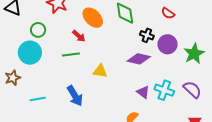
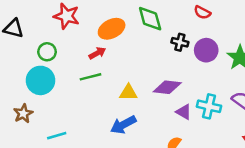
orange ellipse: (93, 18) -> (112, 29), turned -65
red arrow: (79, 36) -> (97, 53), turned -64
purple diamond: (139, 59) -> (167, 87), moved
blue arrow: (75, 96) -> (123, 125), moved, turned 100

